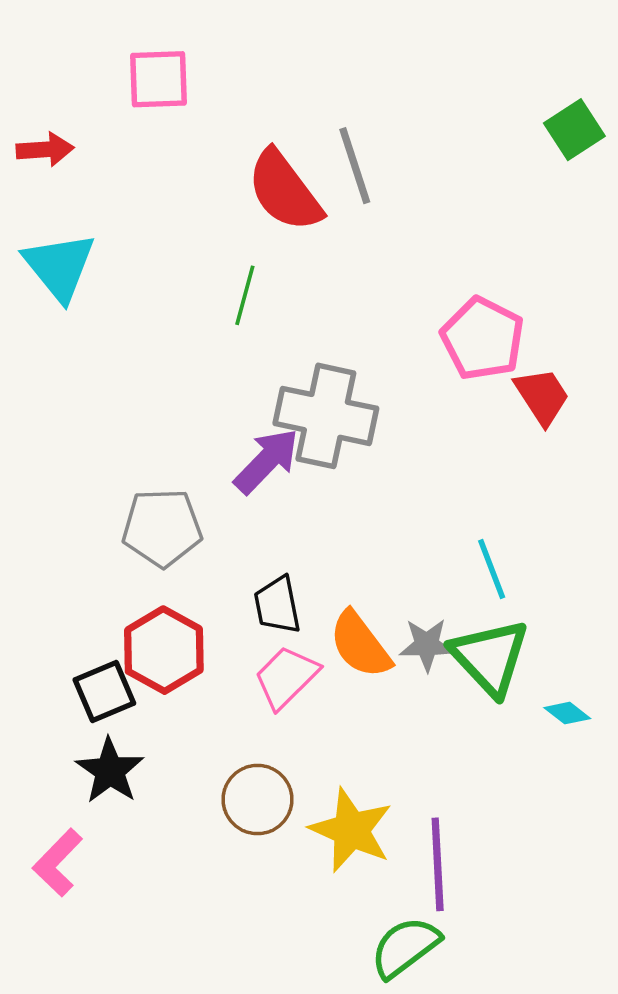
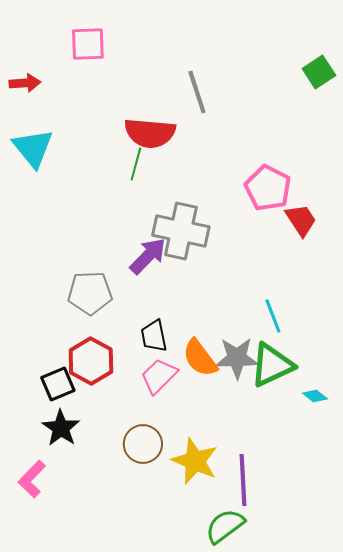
red semicircle: (285, 191) -> (150, 133), moved, turned -48
gray star: (427, 645) -> (237, 358), size x1.4
green triangle: (490, 657) -> (272, 365), turned 48

